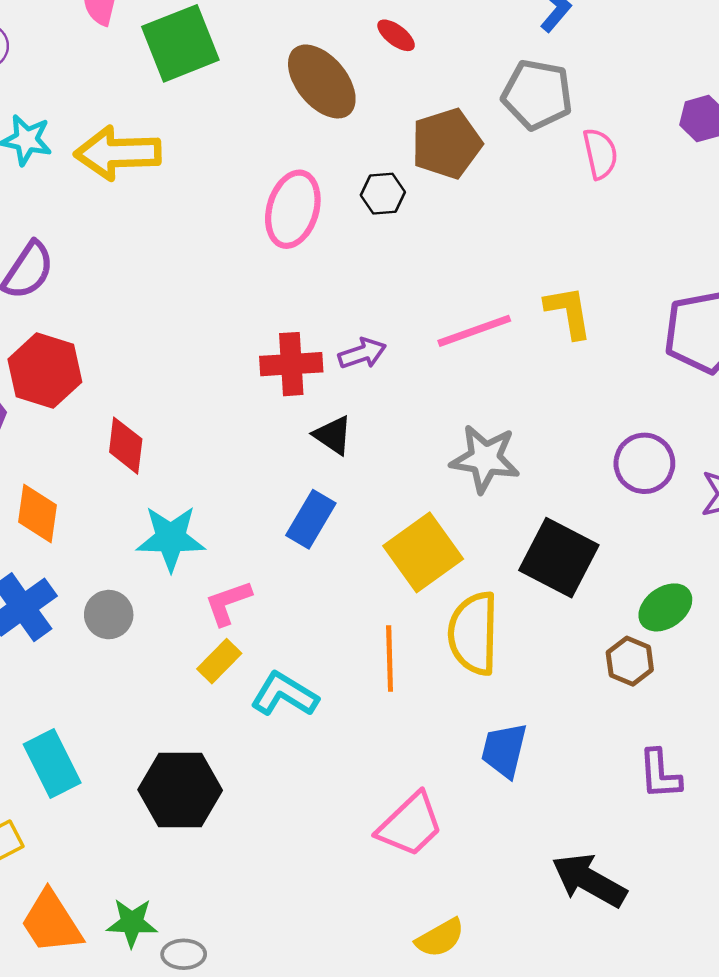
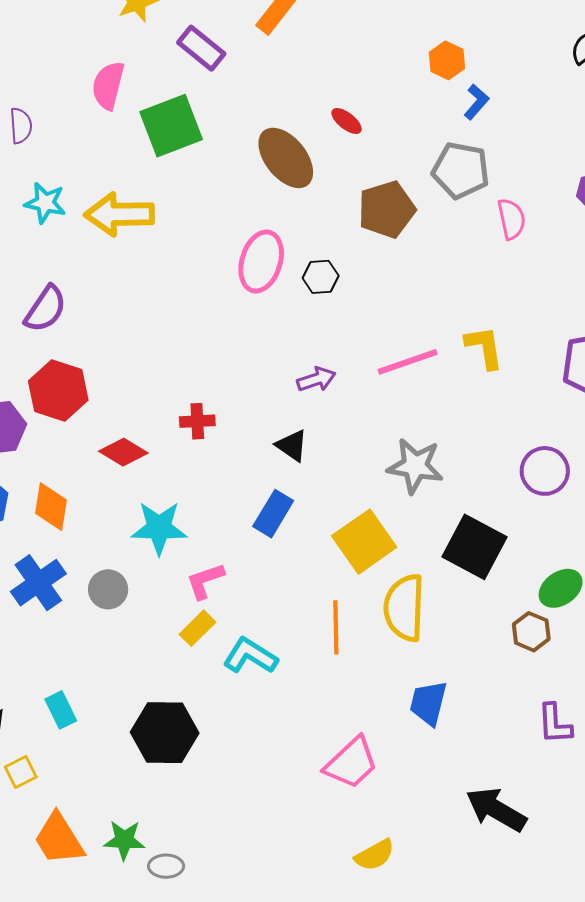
black hexagon: (383, 194) -> (321, 277), moved
red cross: (291, 364) -> (197, 421), moved, size x0.7
red diamond: (126, 446) -> (123, 452), turned -66
cyan rectangle: (52, 763) -> (61, 710), size x0.7

